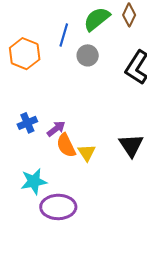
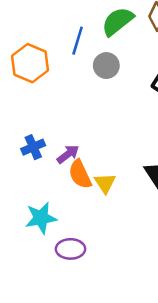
purple ellipse: (58, 207) -> (70, 249), size x0.7

